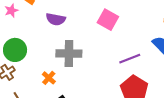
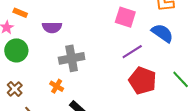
pink square: (108, 20) -> (125, 17), moved
green circle: (15, 50) -> (16, 50), moved

